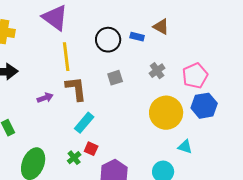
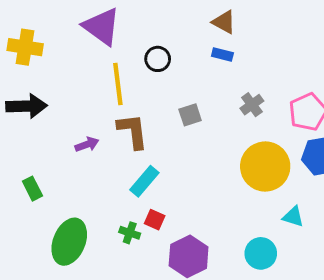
brown triangle: (161, 27) -> (224, 22), moved
black circle: (108, 40) -> (158, 59), moved, size x0.7
green cross: (74, 158) -> (130, 233), turned -32

